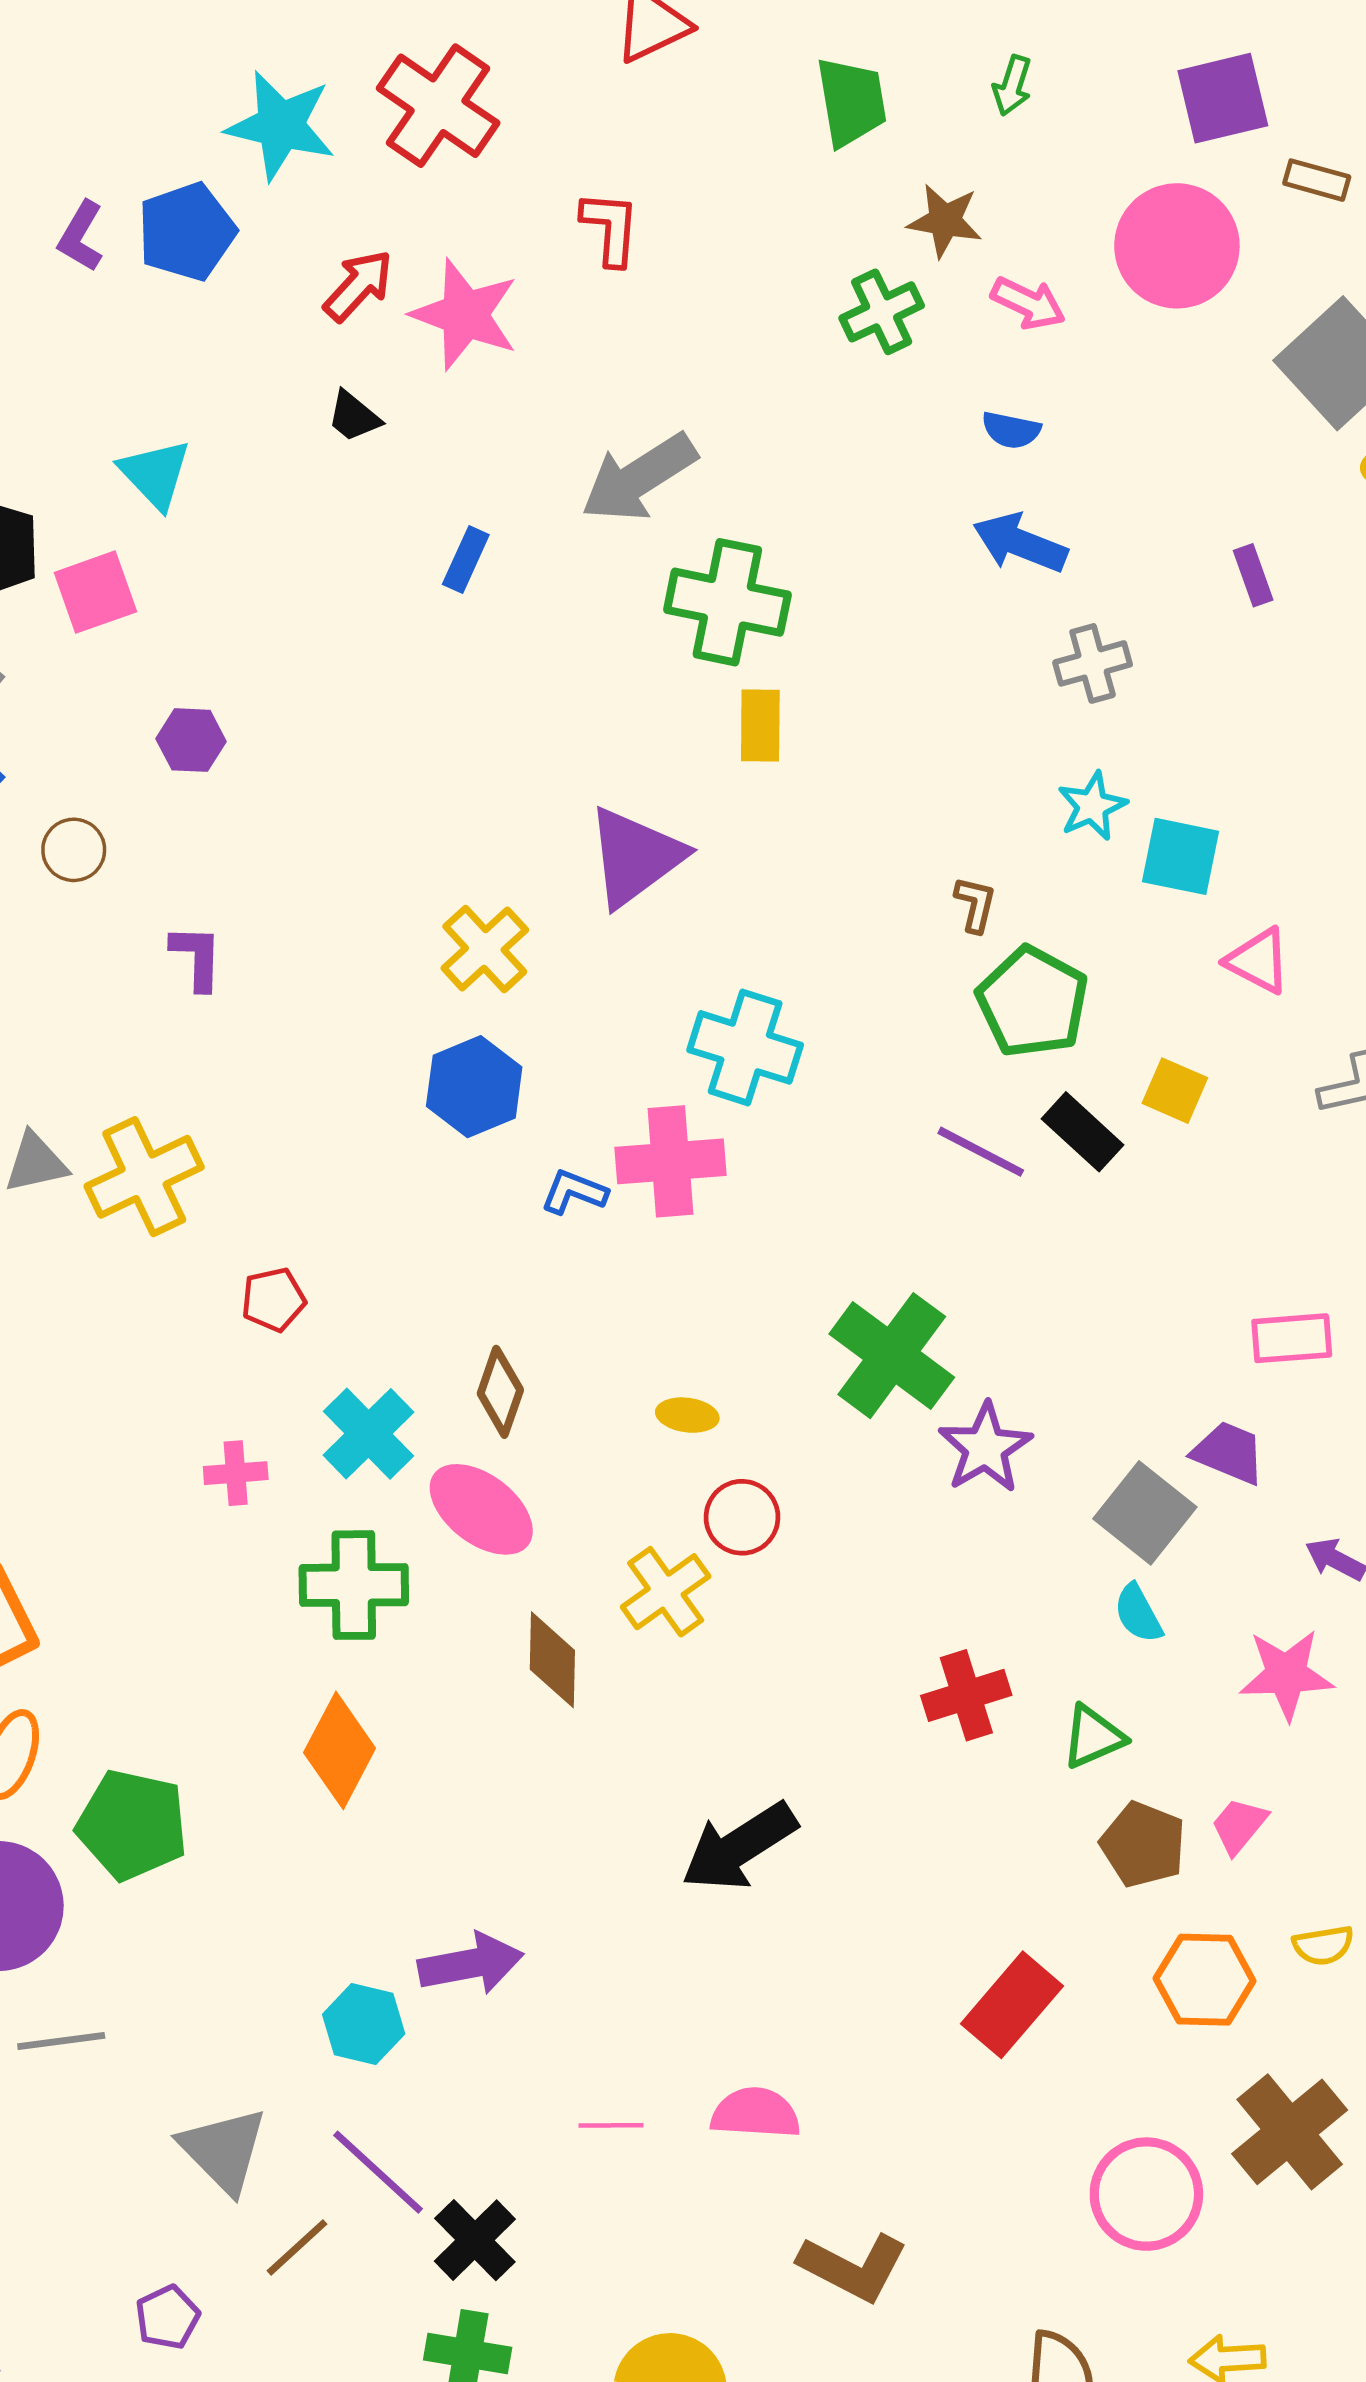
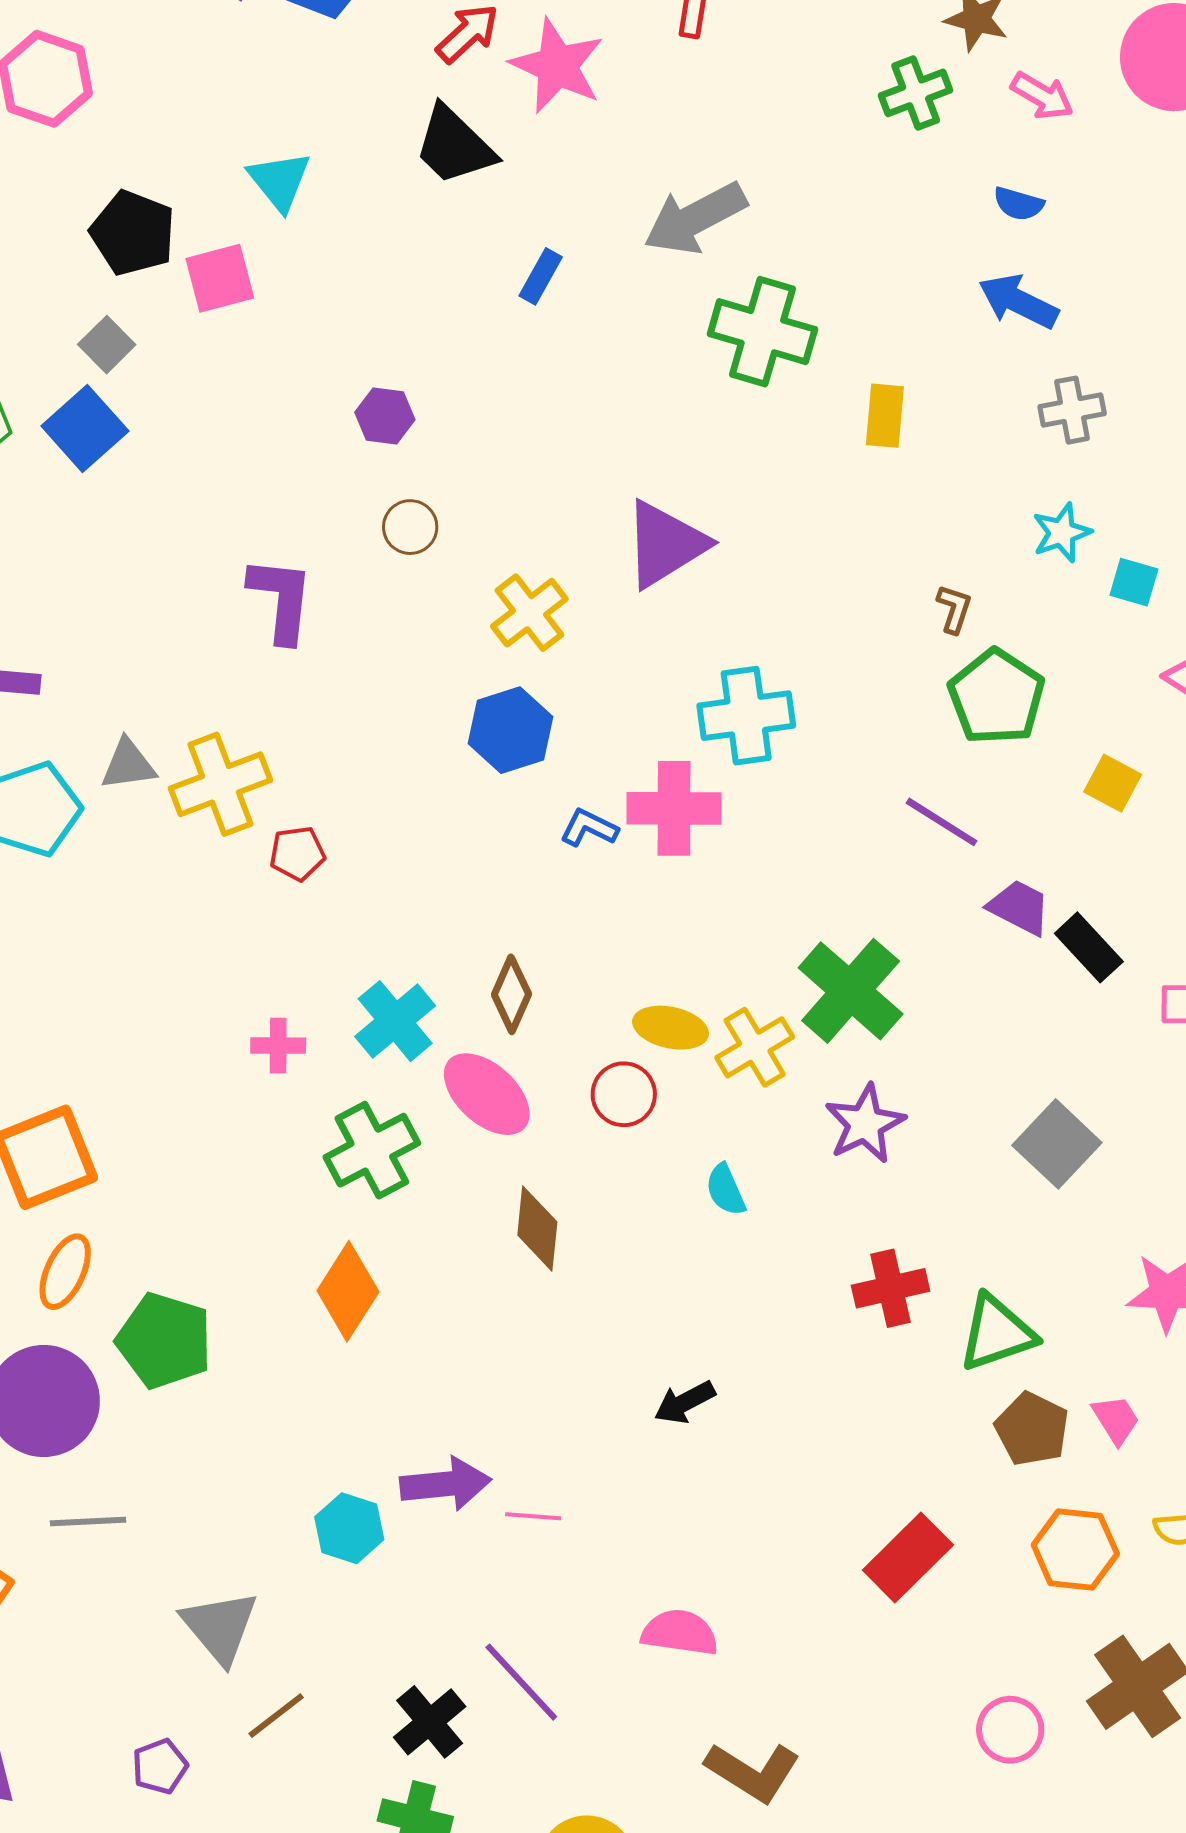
black trapezoid: (354, 416) -> (454, 146), size x1.8
yellow rectangle: (760, 726) -> (885, 416), moved
purple hexagon: (191, 740) -> (385, 416), moved
brown circle: (74, 850) -> (410, 527), moved
cyan square: (1180, 856) -> (1134, 582), size x0.7
purple L-shape: (197, 957) -> (281, 599), size x1.5
cyan cross: (745, 1047) -> (746, 716), turned -30
black rectangle: (1083, 1132) -> (1089, 947), moved
red pentagon: (273, 1300) -> (297, 853), moved
yellow ellipse: (687, 1415) -> (670, 1028), size x1.4
purple star: (985, 1448) -> (865, 1124), moved
purple trapezoid: (1229, 1453) -> (1019, 907), moved
red circle: (742, 1517) -> (624, 1094), moved
green cross: (354, 1585) -> (372, 1150), turned -32
yellow cross: (666, 1592) -> (755, 1047), moved
cyan semicircle: (1138, 1613) -> (726, 1190), moved
green triangle: (1093, 1737) -> (997, 1333), size x1.4
pink trapezoid: (1239, 1826) -> (1116, 1420), turned 104
black arrow: (739, 1847) -> (685, 1402), size x0.6
pink line: (611, 2125) -> (533, 1516), moved
purple line: (378, 2172) -> (521, 1682), moved
pink circle: (1146, 2194) -> (1010, 1730), size x0.7

